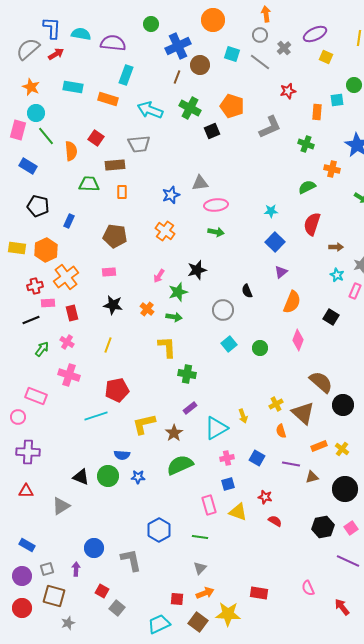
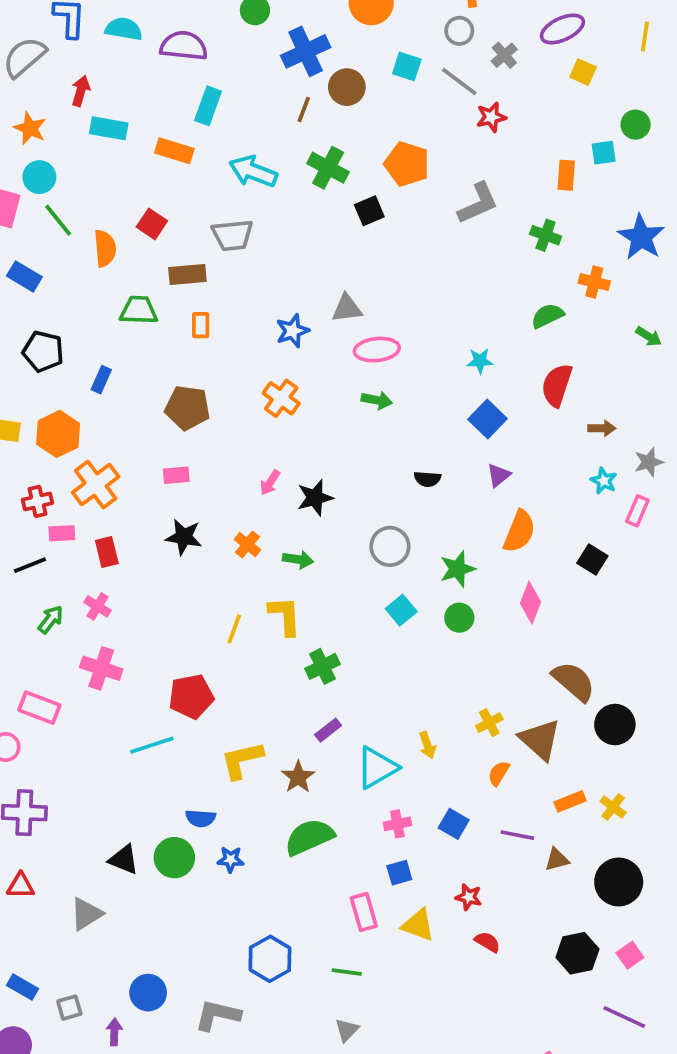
red arrow: (56, 54) -> (81, 91), moved, turned -42
red star: (288, 91) -> (491, 117), moved
black star: (197, 270) -> (315, 498), moved
black semicircle: (247, 291) -> (427, 479), moved, turned -64
green star: (178, 292) -> (457, 569), moved
yellow line: (108, 345) -> (234, 629), moved
green cross: (187, 374) -> (322, 666), turned -36
orange semicircle: (281, 431) -> (499, 773), turned 48
gray L-shape: (131, 560) -> (217, 1015), turned -65
gray square: (47, 569) -> (69, 1008), moved

